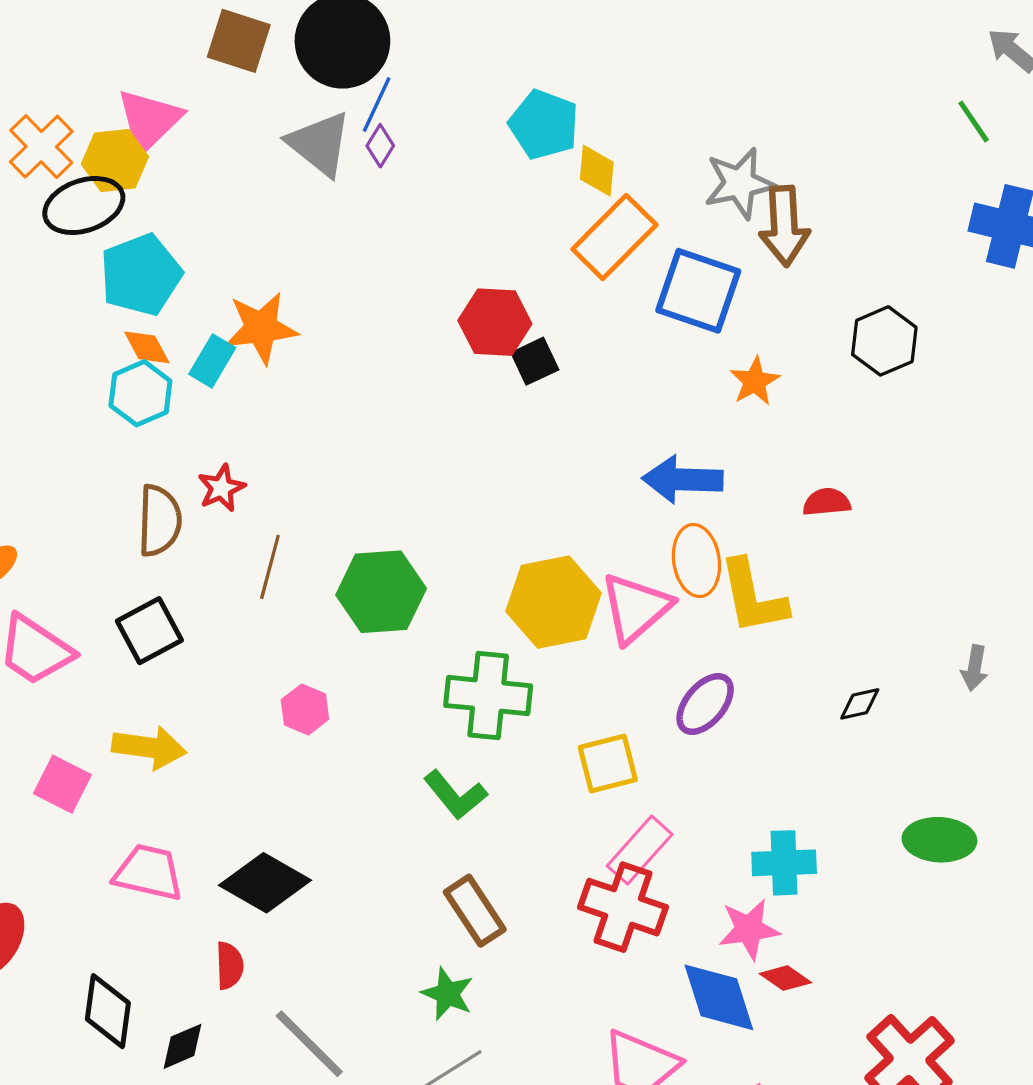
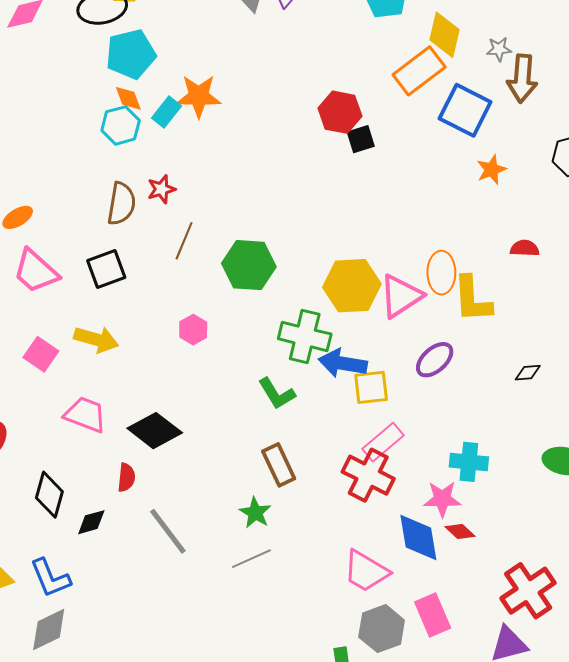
yellow diamond: (597, 171) -> (445, 35), moved, size x1.4
gray star: (740, 183) -> (499, 49), size x0.6
blue arrow: (683, 479) -> (343, 363), moved

